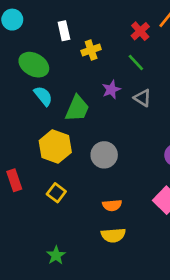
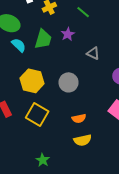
gray triangle: (143, 98) -> (93, 53), moved
green trapezoid: (77, 108) -> (43, 39), moved
yellow square: (56, 193) -> (37, 114), size x1.6

